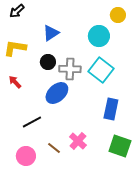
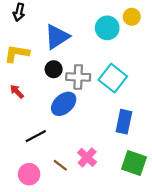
black arrow: (17, 11) -> (19, 12), turned -35
blue triangle: (51, 33) -> (57, 37), size x1.4
cyan circle: (99, 36) -> (107, 28), moved

